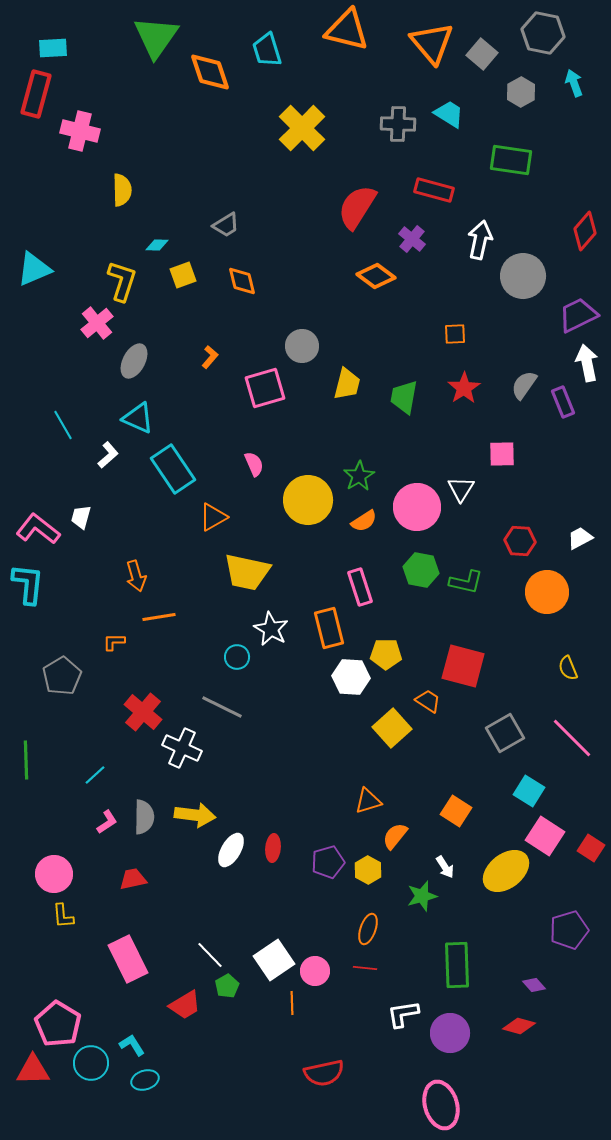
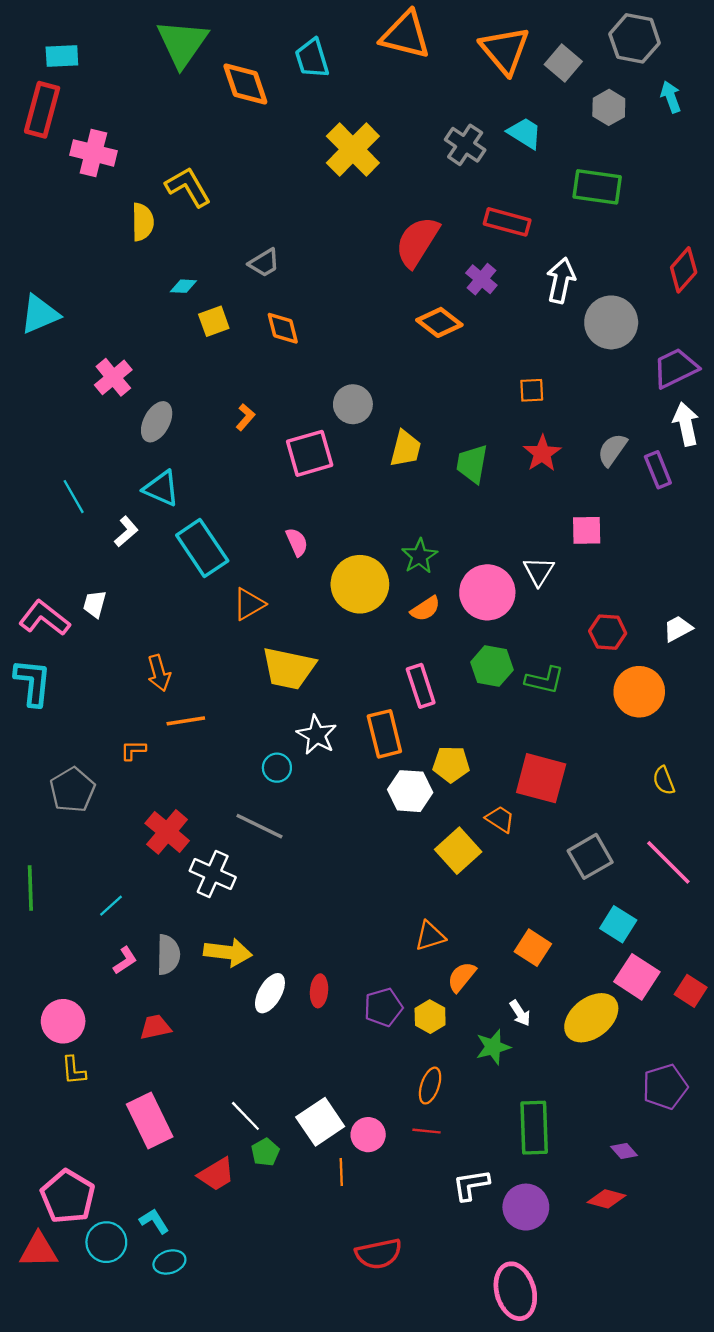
gray cross: (398, 124) -> (465, 145), turned 32
yellow L-shape: (122, 281) -> (188, 187), moved, turned -48

